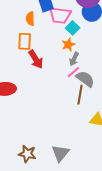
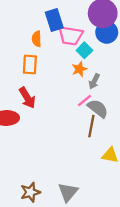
red arrow: (36, 59) -> (27, 98), moved
gray arrow: (74, 59) -> (94, 81), moved
brown star: (27, 154) -> (30, 192), turned -30

